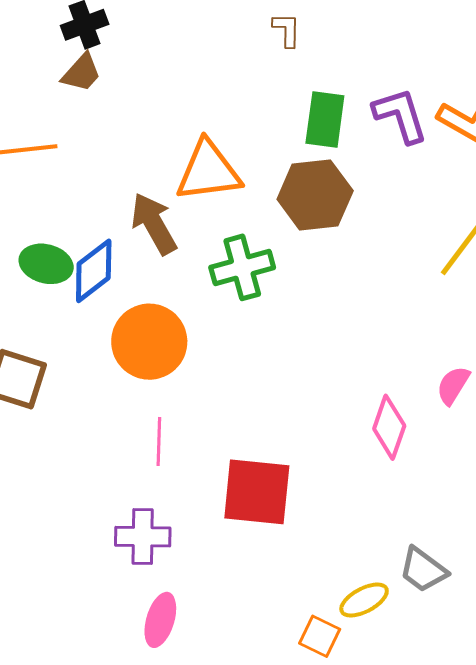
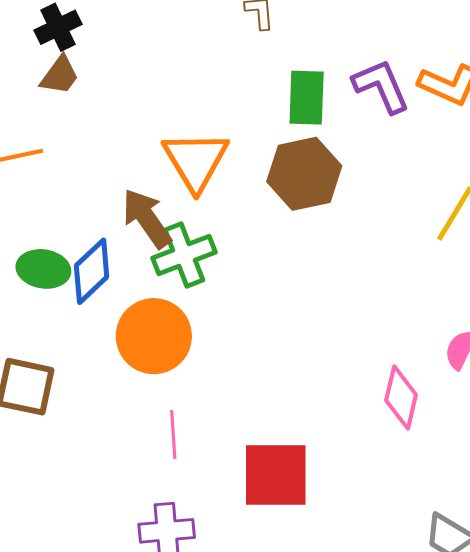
orange triangle: (208, 171) -> (196, 161), turned -48
green cross: (242, 267) -> (184, 255), moved

